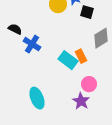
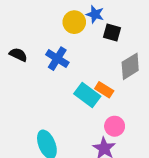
blue cross: (32, 44) -> (57, 59), moved
orange rectangle: (81, 56) -> (104, 90), turned -32

